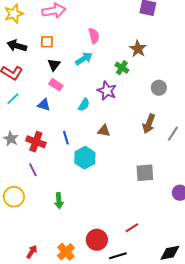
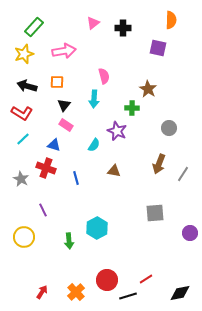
cyan arrow: (84, 59) -> (94, 99), turned 126
green cross: (122, 68) -> (132, 108), turned -32
red cross: (36, 142) -> (46, 168), moved
cyan hexagon: (85, 158) -> (97, 228), moved
red line: (132, 228) -> (146, 279), moved

